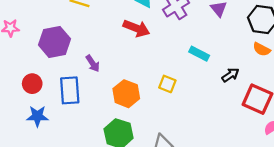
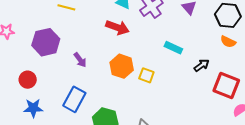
blue rectangle: (70, 90) -> (74, 99), moved, turned 35
orange hexagon: (126, 94) -> (122, 66), moved

